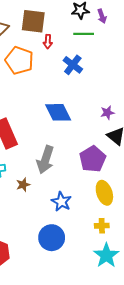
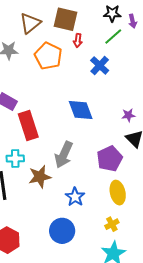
green line: (84, 34) -> (113, 37), turned -48
brown star: (23, 185) -> (40, 177), size x1.6
yellow cross: (102, 226) -> (112, 224), turned -32

